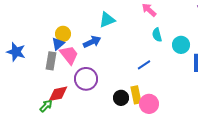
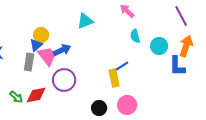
blue arrow: (92, 42) -> (62, 50), moved
yellow rectangle: (136, 95) -> (114, 78), moved
black circle: (121, 98) -> (99, 108), moved
green arrow: (46, 106) -> (16, 97), moved, turned 88

